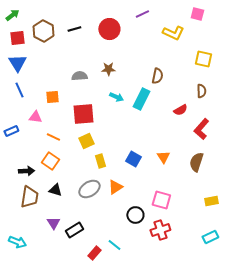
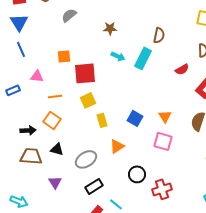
gray semicircle: (79, 76) -> (69, 15), moved, turned -35
orange square: (52, 97) -> (64, 56), moved
orange line: (53, 137) -> (55, 96), turned -32
gray ellipse: (89, 189) -> (86, 159), moved
brown trapezoid: (29, 197) -> (31, 156), turned -95
pink square: (161, 200) -> (163, 141), moved
black rectangle: (74, 230) -> (94, 186), moved

